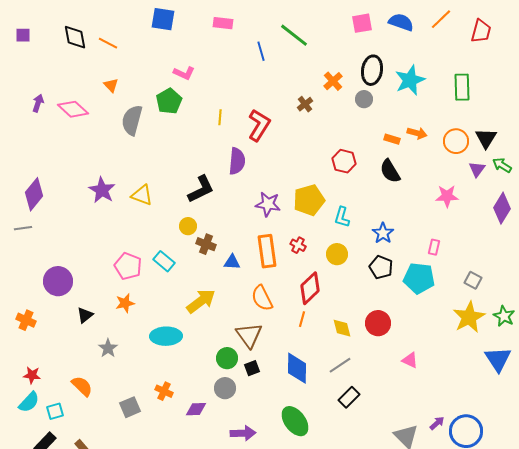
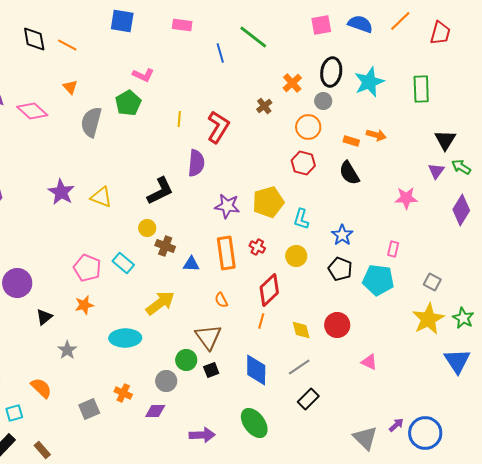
orange circle: (456, 141) -> (308, 127), moved
orange semicircle: (262, 298) -> (221, 300), size x0.6
gray circle: (225, 388) -> (166, 381), moved

